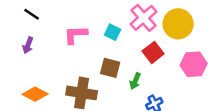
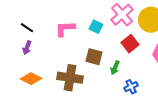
black line: (32, 14) -> (27, 28), moved
purple arrow: (28, 45) -> (27, 48), moved

